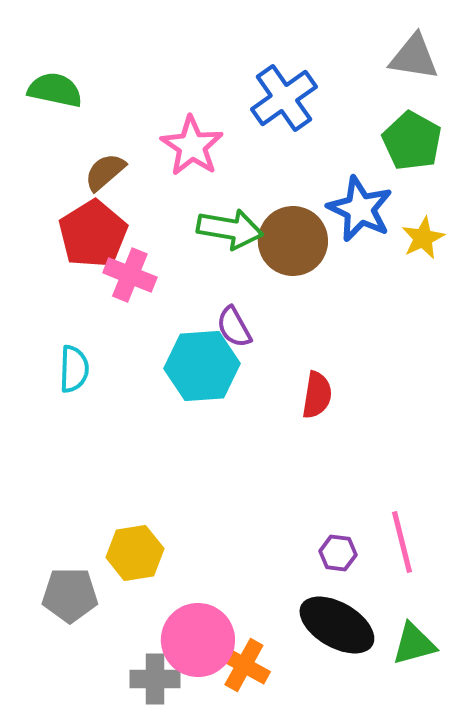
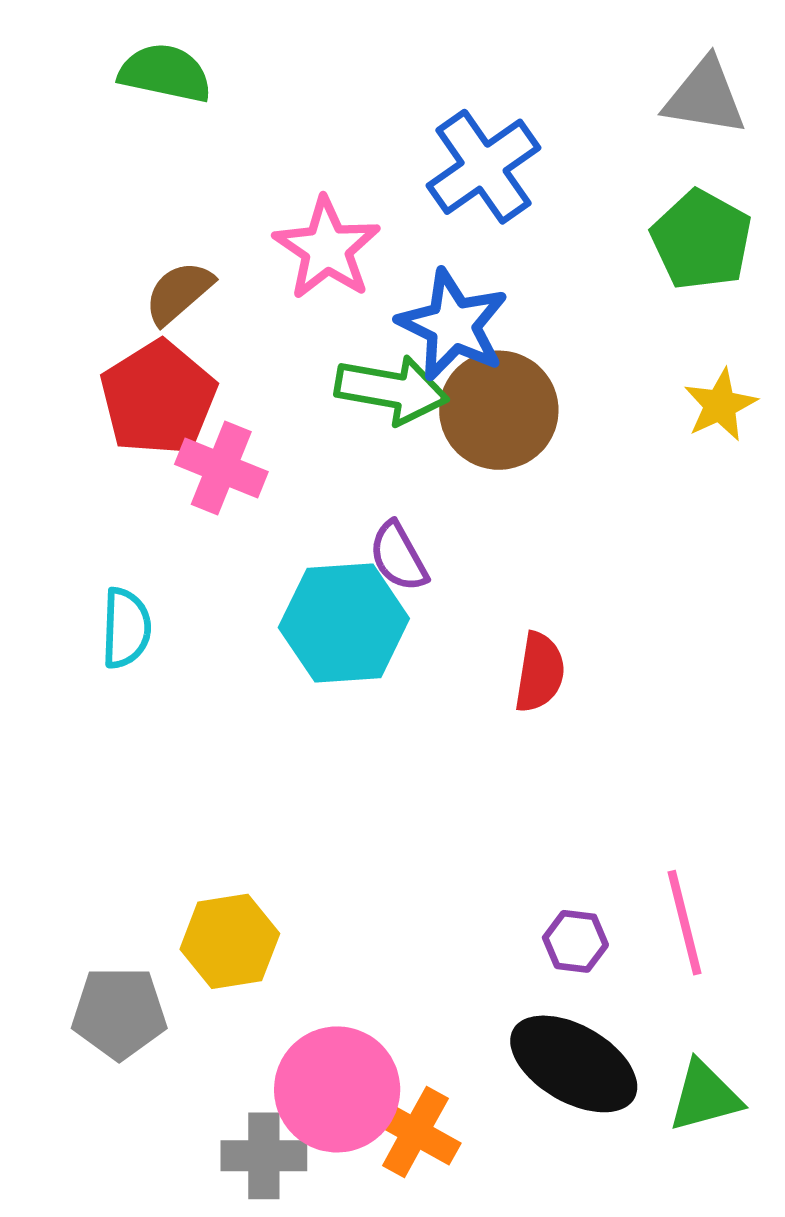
green semicircle: (55, 90) -> (165, 73), moved
blue star: (360, 209) -> (453, 325), moved

